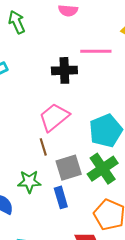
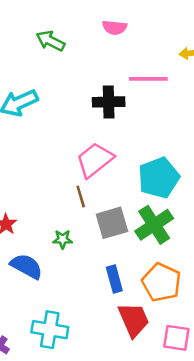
green arrow: (17, 22) -> (50, 41), turned -40
green star: (29, 182) -> (63, 239), size x0.7
blue rectangle: (61, 197) -> (114, 279), moved

